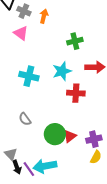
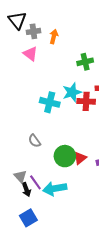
gray cross: (24, 11) -> (33, 31), turned -32
cyan cross: (29, 76) -> (50, 102), moved
red cross: (76, 93) -> (86, 101), moved
purple line: (29, 169) -> (35, 182), moved

